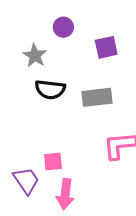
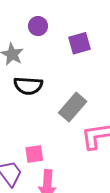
gray rectangle: (97, 97) -> (73, 107), moved, turned -40

